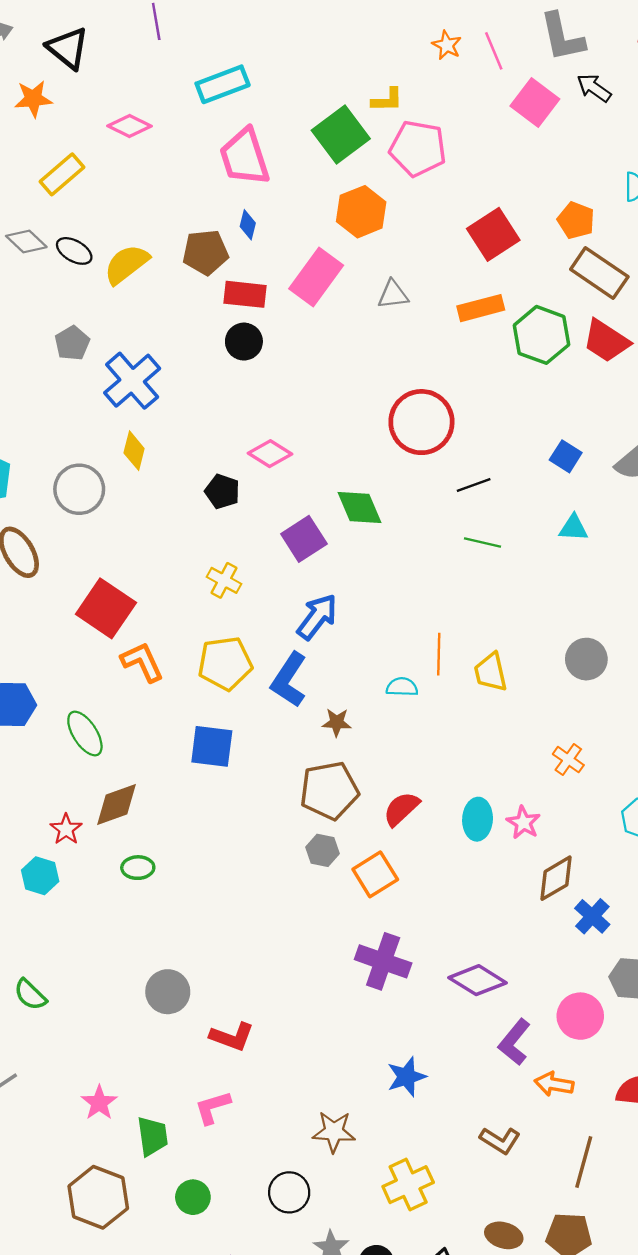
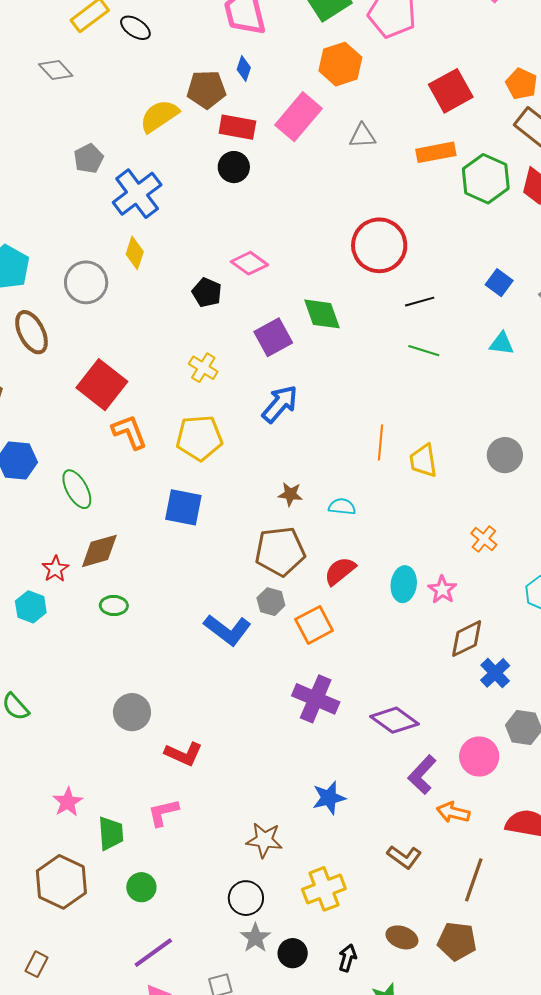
black ellipse: (74, 251) -> (135, 28), moved
yellow semicircle: (126, 264) -> (159, 116), moved
blue L-shape: (289, 680) -> (228, 630), moved, turned -90
cyan semicircle: (402, 687) -> (342, 507), moved
black circle: (289, 1192) -> (246, 898), moved

